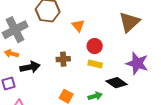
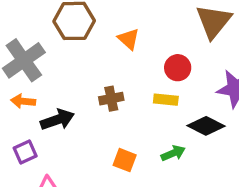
red circle: (95, 46) -> (178, 68), moved

